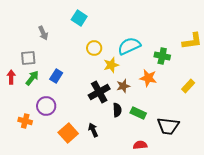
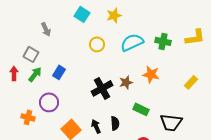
green cross: (162, 56) -> (163, 41), moved
gray square: (28, 58) -> (31, 54), turned 35
yellow star: (111, 65) -> (114, 15), moved
black semicircle: (117, 110) -> (115, 123), moved

